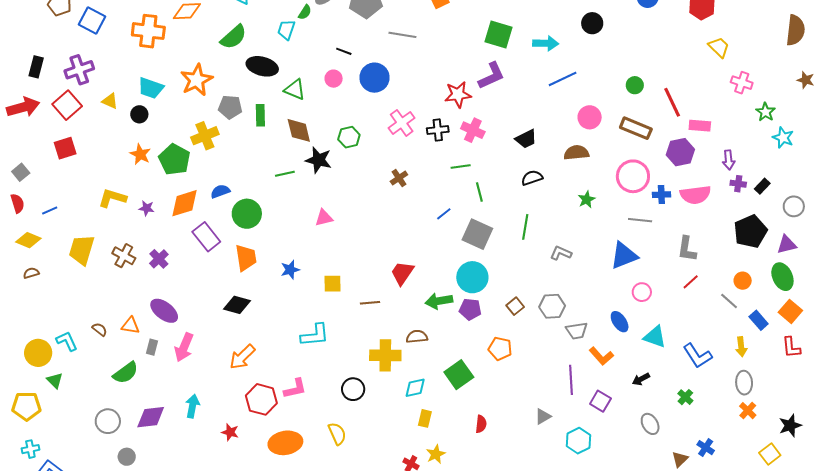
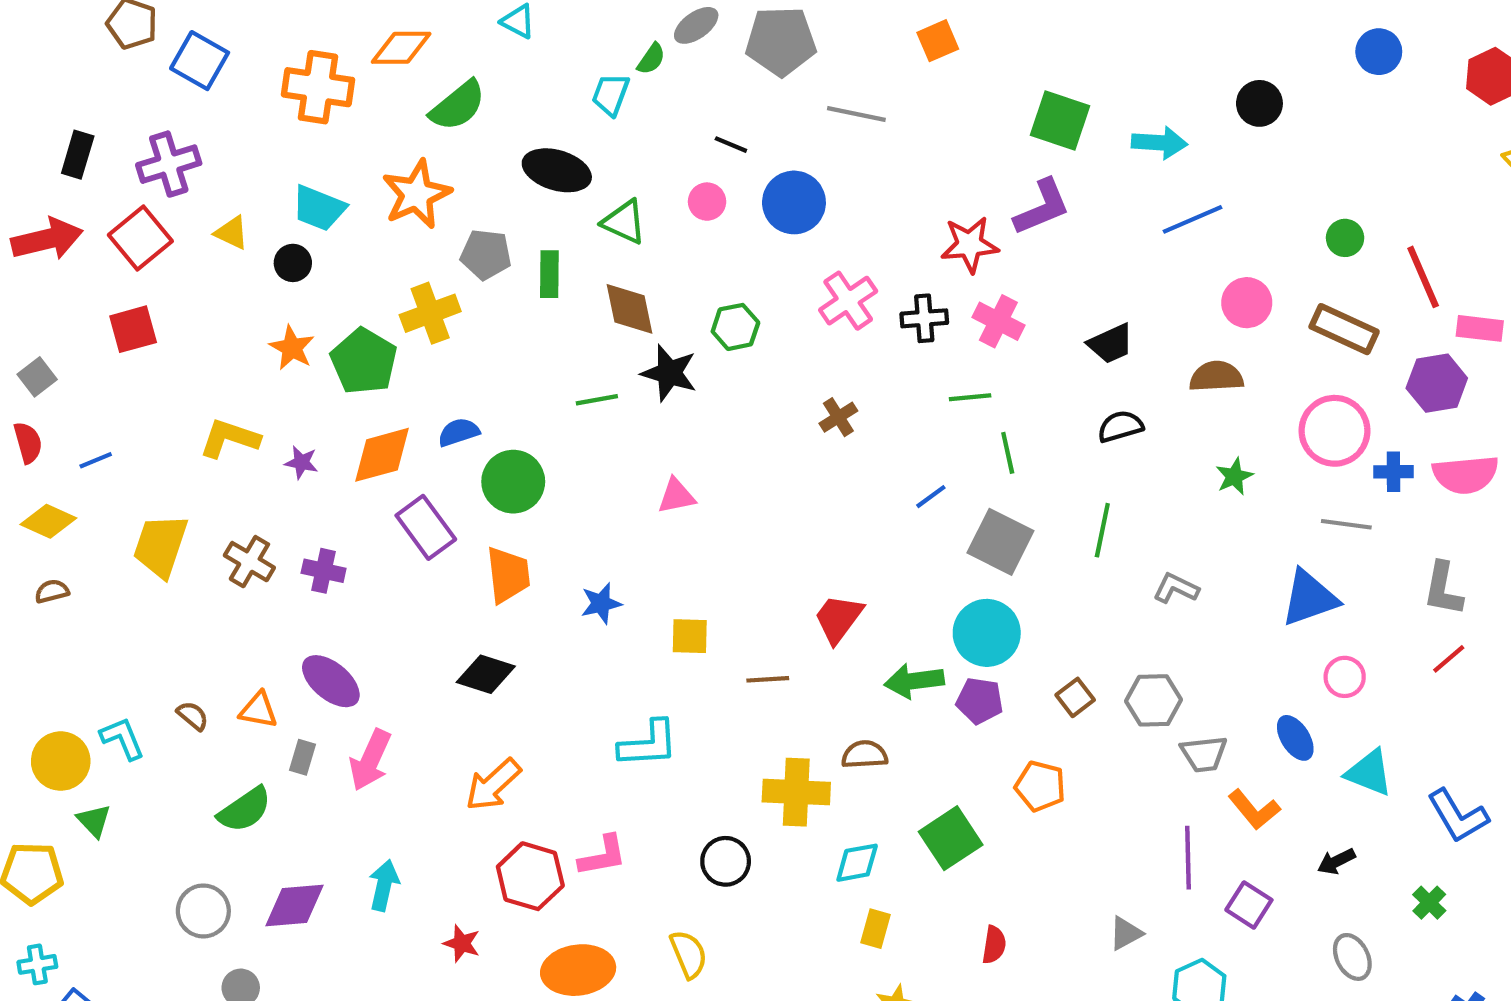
green semicircle: (233, 37) -> (458, 106), moved
purple cross: (159, 259) -> (324, 571), turned -36

